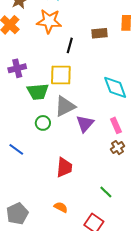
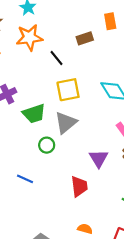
black line: (70, 45) -> (57, 58), turned -42
yellow square: (61, 75) -> (68, 90), moved
purple triangle: (85, 124) -> (99, 158), moved

